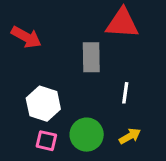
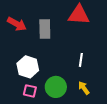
gray rectangle: (91, 57) -> (45, 29), moved
yellow arrow: (130, 136) -> (84, 88), turned -96

